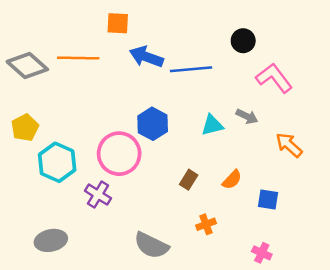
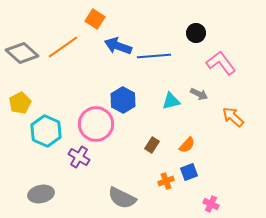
orange square: (118, 23) -> (95, 19), turned 30
orange line: (78, 58) -> (63, 47), turned -36
blue square: (268, 200) -> (189, 172), moved, turned -30

